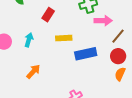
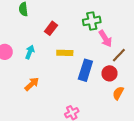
pink arrow: (103, 21) -> (105, 39), turned 54
blue rectangle: (86, 54) -> (85, 70), turned -65
red circle: (118, 56) -> (110, 73), moved

